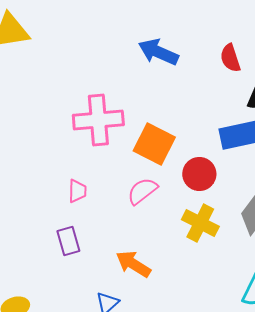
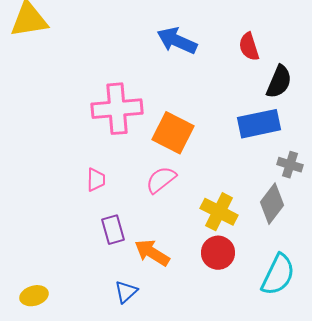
red circle: (199, 174) -> (218, 253), moved
purple rectangle: (68, 241) -> (113, 230), moved

